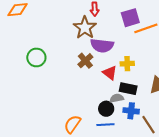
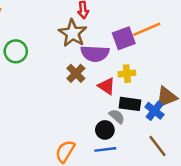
purple square: (130, 18) -> (124, 38), moved
green circle: (36, 57) -> (16, 51), moved
gray semicircle: (117, 98) -> (117, 116), turned 56
blue cross: (131, 111) -> (154, 111), moved, turned 35

